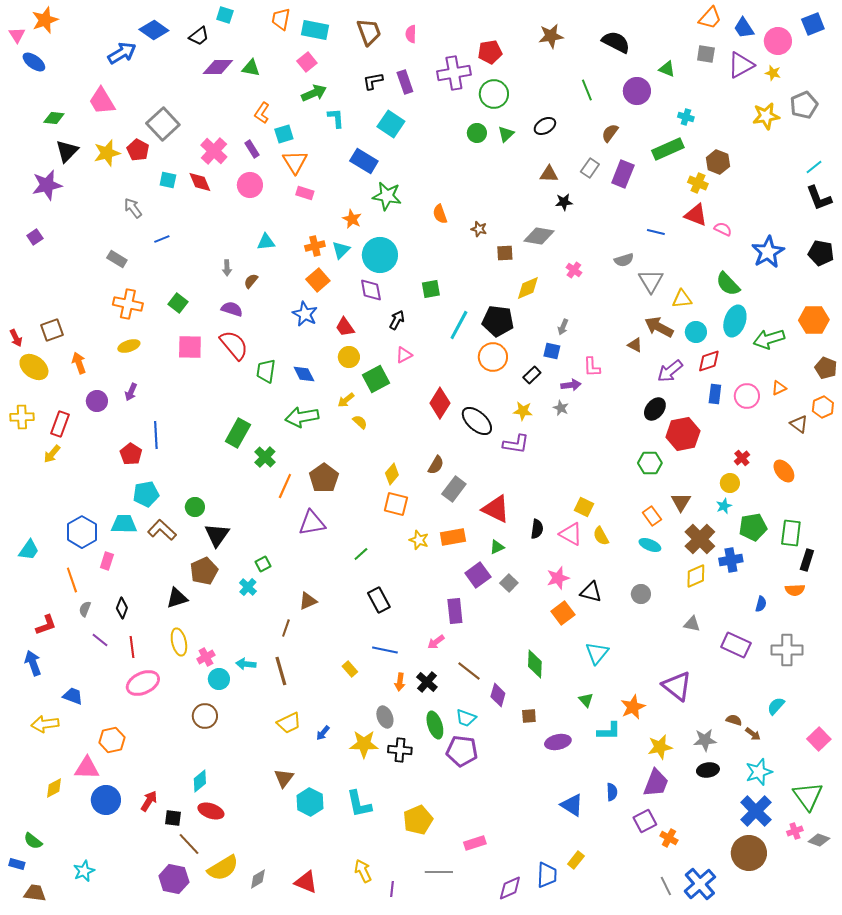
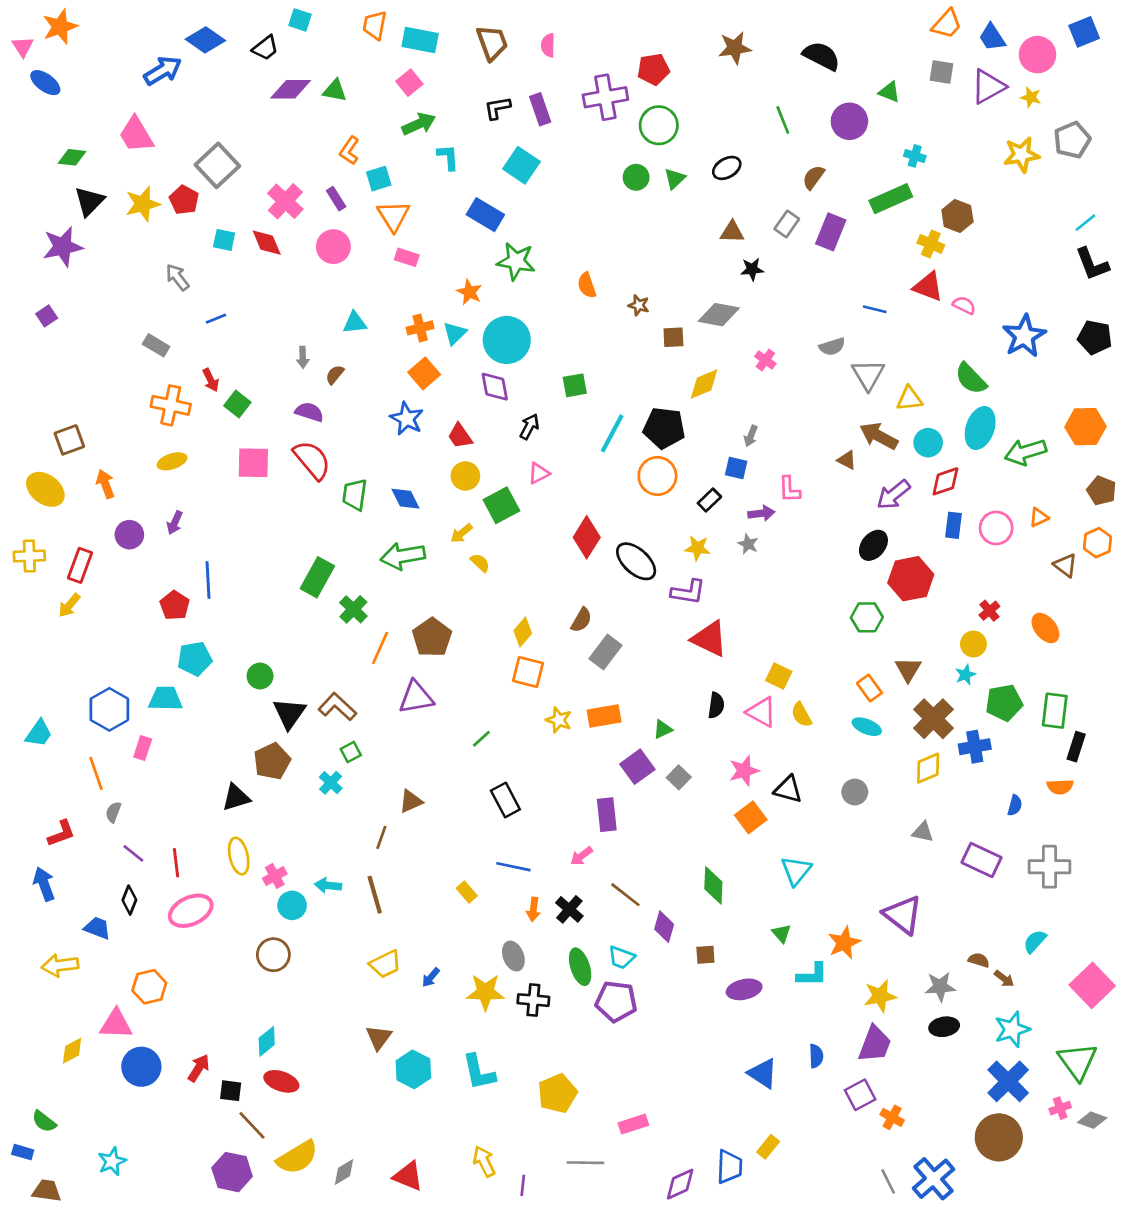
red arrow: (16, 338) -> (211, 380), moved
red triangle: (496, 509) -> (709, 639), moved
brown L-shape: (162, 530) -> (337, 707), moved
black diamond: (122, 608) -> (129, 900), moved
pink square: (819, 739) -> (1092, 985), size x1.4

